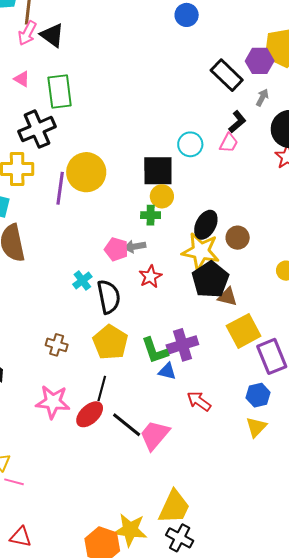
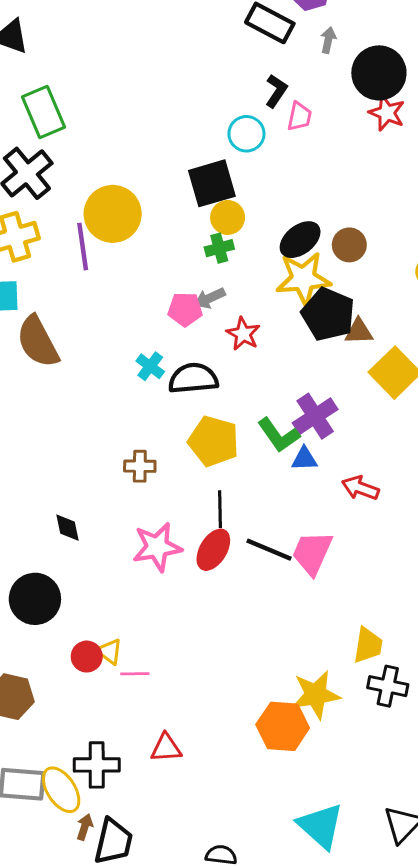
black L-shape: (237, 122) -> (276, 91), moved
black ellipse: (206, 225) -> (300, 240), turned 40
black semicircle: (109, 297) -> (193, 378), turned -68
yellow trapezoid: (174, 507) -> (368, 645), size x0.7

